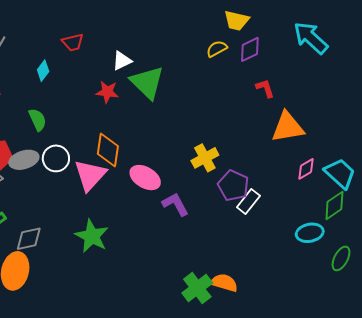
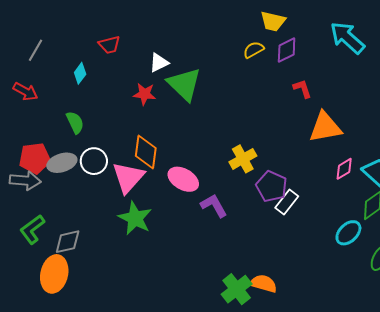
cyan ellipse: (310, 233) -> (348, 233), turned -32
green star: (92, 236) -> (135, 218), moved

